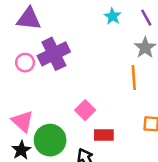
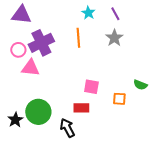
orange line: (134, 78) -> (78, 38), moved
pink square: (85, 110) -> (91, 87), moved, turned -35
pink triangle: (23, 121) -> (30, 68), moved, turned -36

